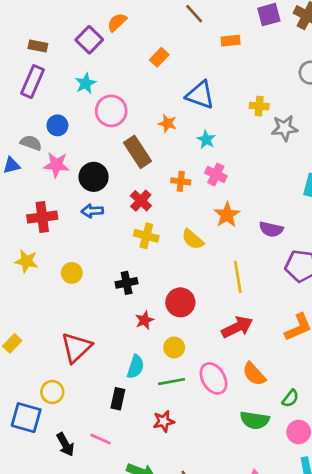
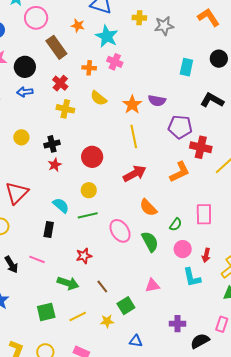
yellow cross: (259, 106) -> (139, 18), moved
cyan star: (206, 140) -> (107, 36), size x1.6
orange star: (227, 215) -> (132, 105), moved
yellow semicircle: (193, 239) -> (99, 98), moved
yellow circle: (72, 273) -> (21, 137), moved
red star: (144, 320) -> (55, 165), moved
cyan semicircle: (136, 367) -> (61, 205), turned -66
pink ellipse: (213, 378) -> (120, 231), moved
green semicircle: (255, 420) -> (150, 242), turned -125
red star: (164, 421) -> (84, 256), moved

